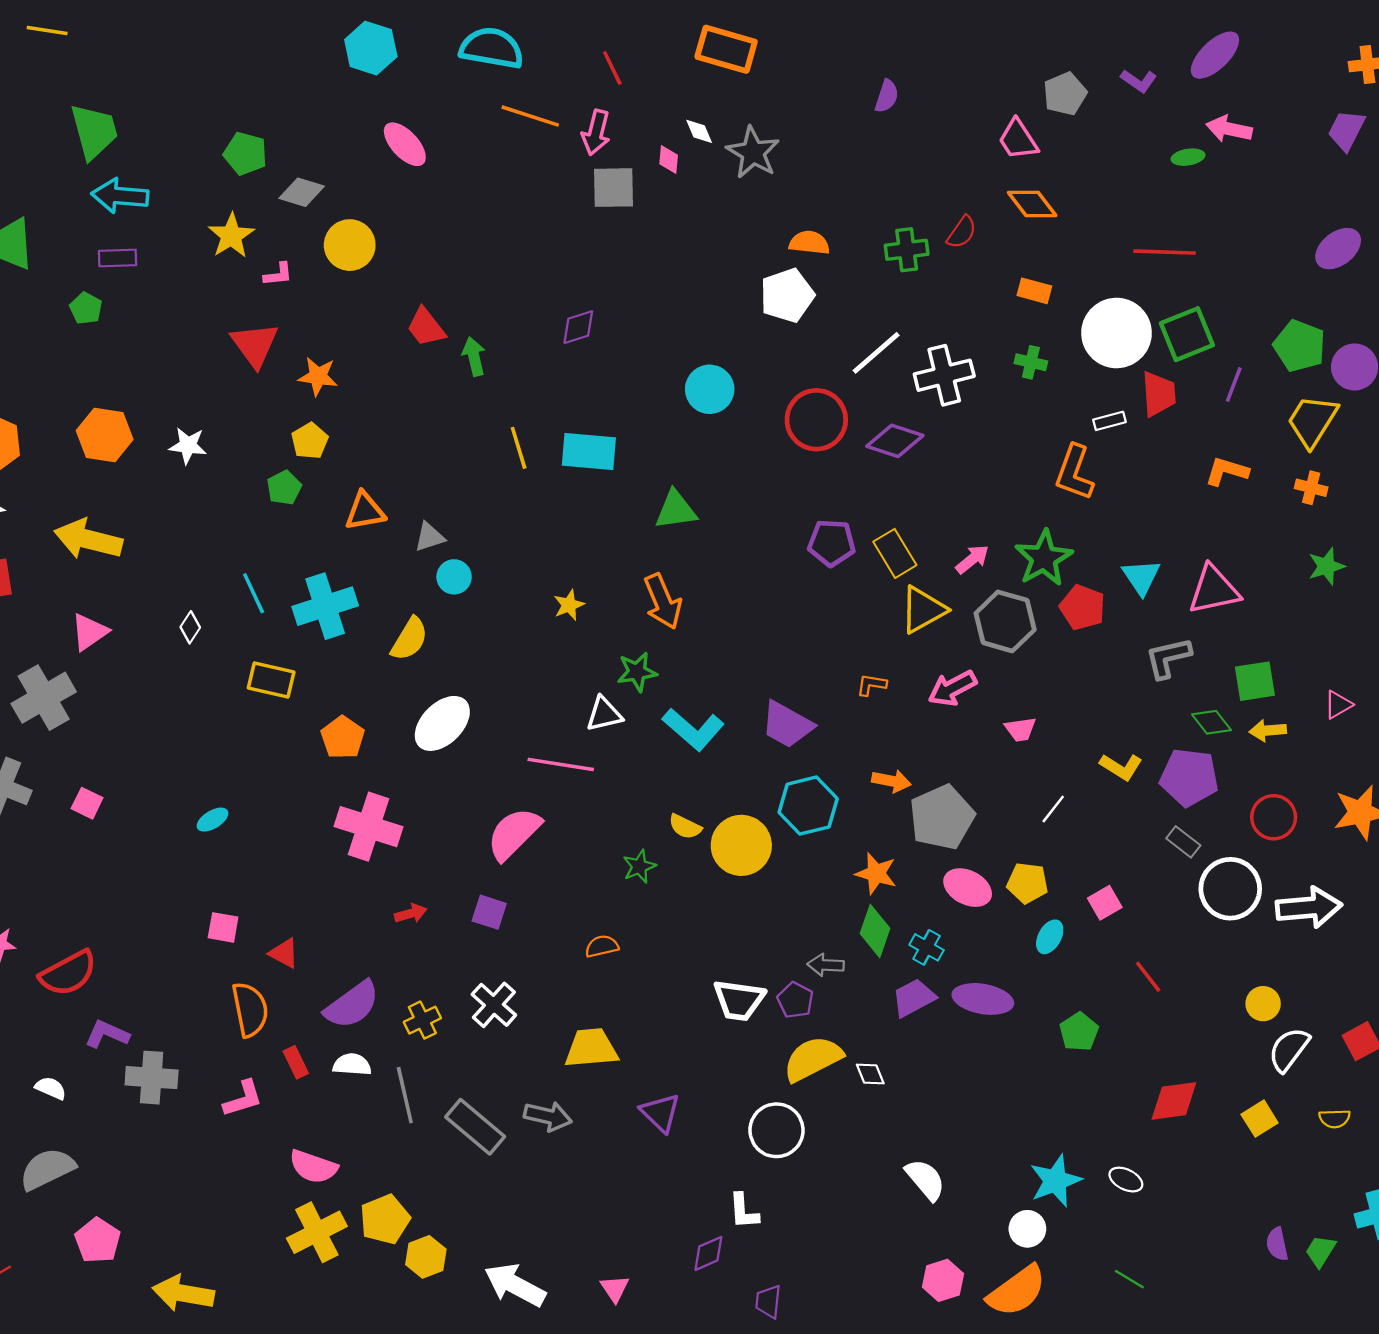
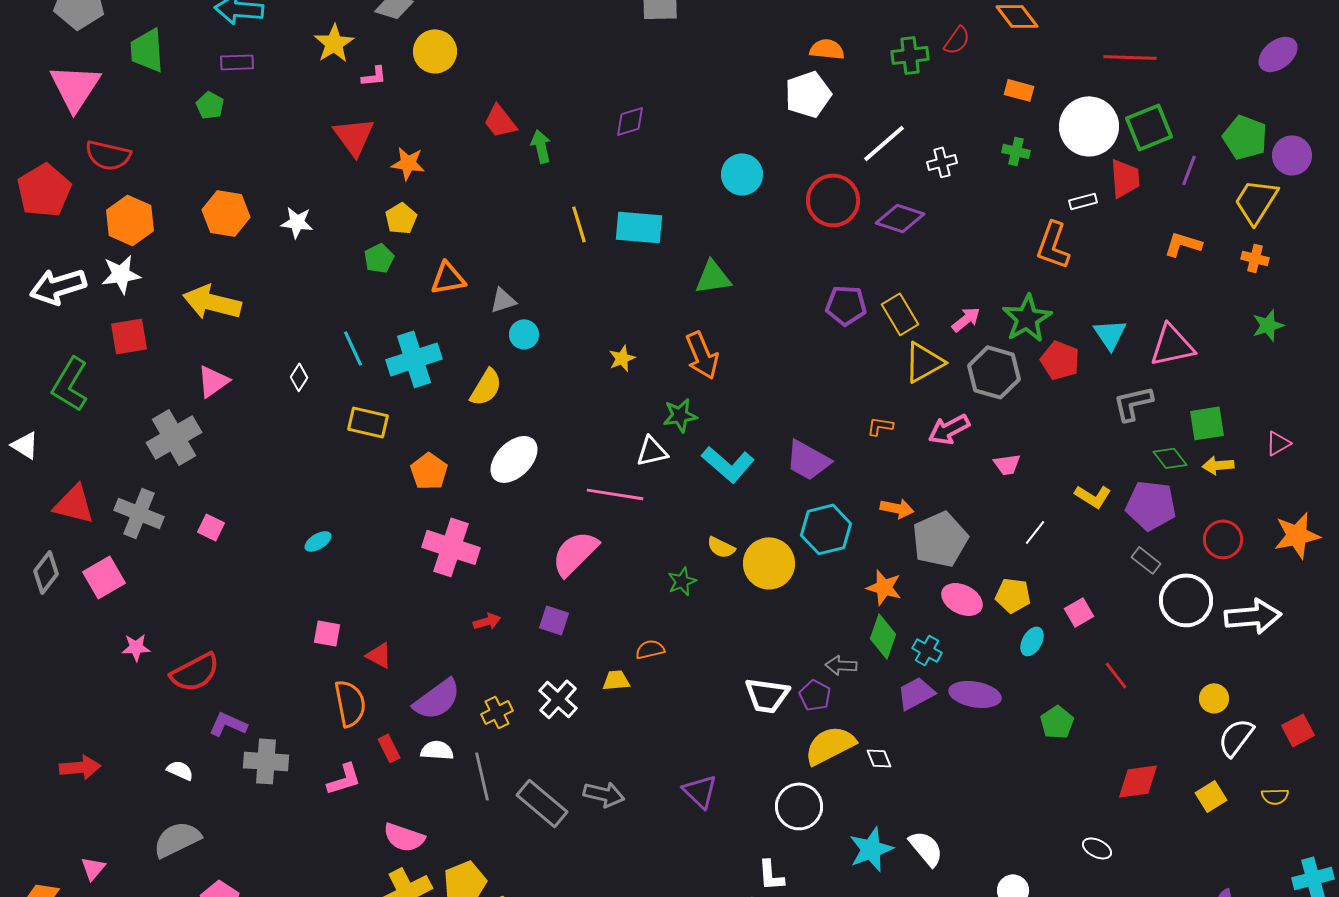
white cross: (944, 375) -> (942, 162), size x0.6
yellow trapezoid: (591, 1048) -> (616, 680), moved, size x0.6
cyan star: (1056, 1181) -> (871, 849), moved

